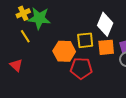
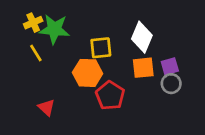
yellow square: (85, 40) -> (101, 48), moved
red triangle: (16, 65) -> (46, 107), moved
red pentagon: (81, 68) -> (110, 96), turned 30

